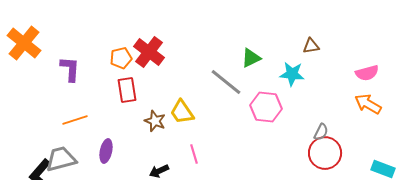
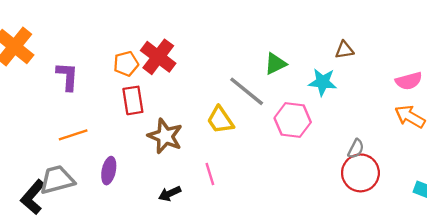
yellow trapezoid: (182, 112) -> (220, 120), moved
brown star: (155, 121) -> (165, 136), size x1.4

